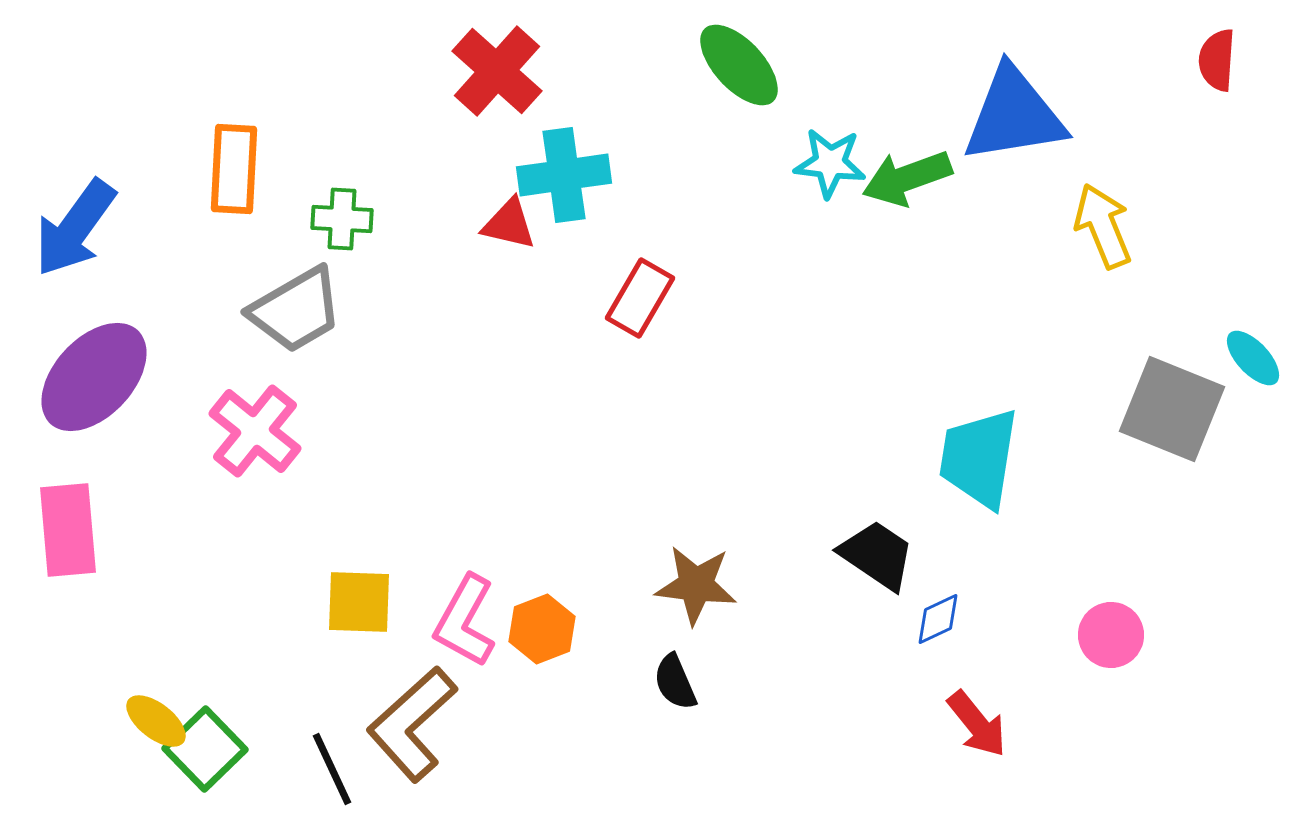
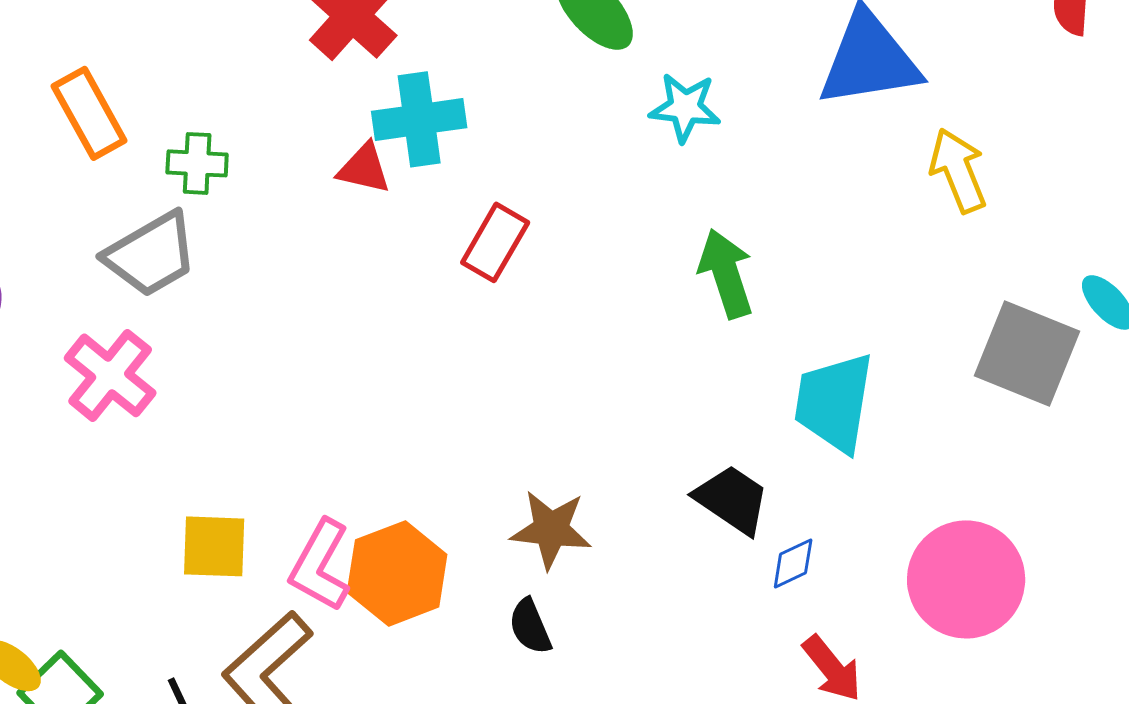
orange rectangle: (234, 169) -> (89, 113), turned -32
green arrow: (907, 178) -> (726, 273), moved, turned 92
orange hexagon: (542, 629) -> (397, 573), size x1.5
pink circle: (1111, 635) -> (966, 579), size x1.8

